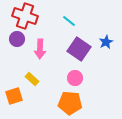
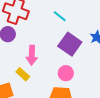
pink arrow: (40, 49) -> (32, 55), moved

